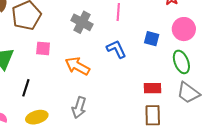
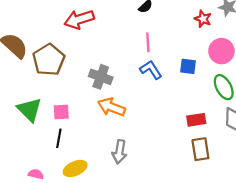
gray cross: (82, 22) -> (101, 77), moved
pink square: (43, 48) -> (61, 112), moved
blue L-shape: (116, 49) -> (151, 70), moved

